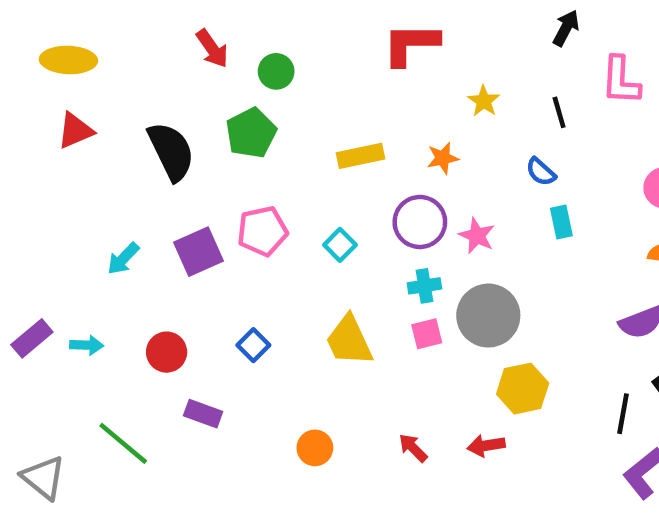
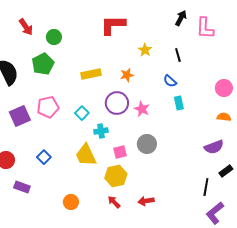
pink L-shape: (621, 81) -> (205, 28), moved
cyan cross: (424, 286) -> (101, 131), moved
gray circle: (488, 316) -> (147, 144), size x0.7
yellow hexagon: (523, 389) -> (116, 176), moved

